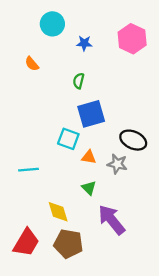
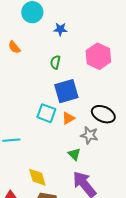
pink hexagon: (132, 39) -> (98, 56), moved
orange triangle: (89, 157) -> (68, 118), moved, turned -40
green triangle: (89, 188) -> (74, 154), moved

